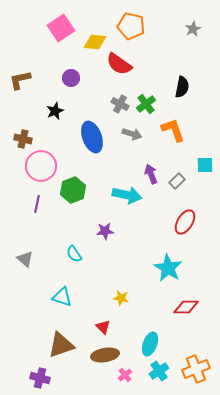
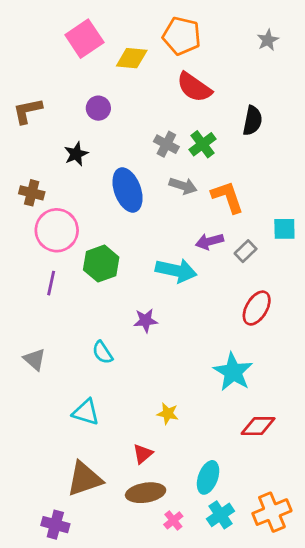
red semicircle: (119, 64) -> (194, 87), moved
orange L-shape: (173, 130) -> (227, 197), moved
purple arrow: (151, 174) -> (209, 241), turned -84
red triangle: (103, 327) -> (143, 454), turned 35

